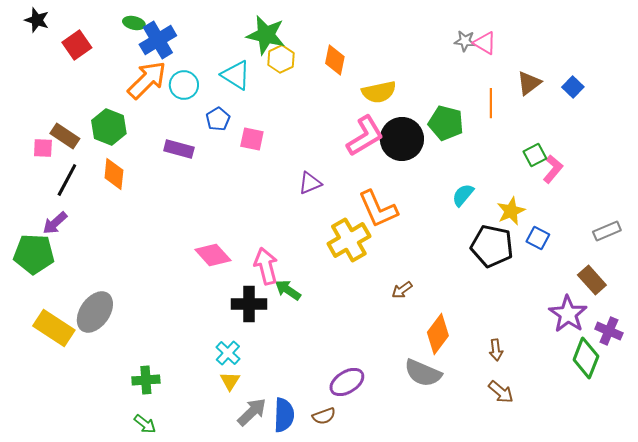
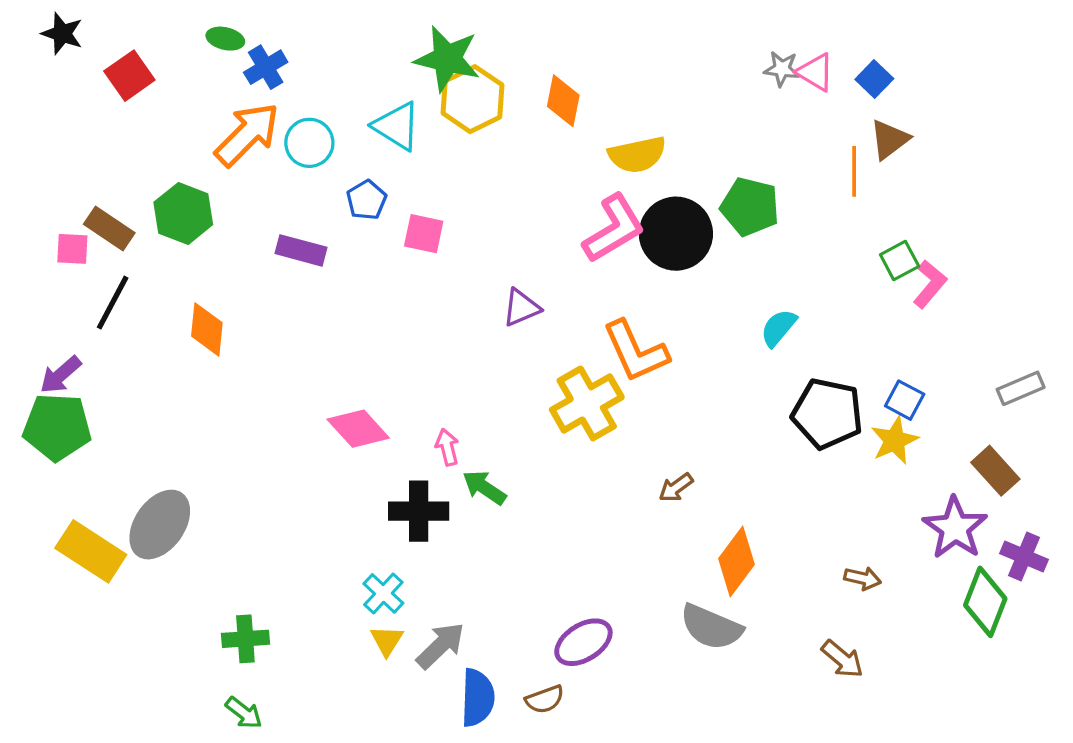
blue cross: (158, 40) -> (266, 67), size x0.7
yellow hexagon: (281, 59) -> (472, 99), size x1.4
blue square: (573, 87) -> (874, 79), moved
orange line: (491, 103) -> (854, 171), moved
orange diamond: (114, 174) -> (207, 329), moved
yellow star: (511, 211) -> (895, 440), moved
purple arrow: (55, 223) -> (61, 375), moved
pink arrow: (266, 266) -> (447, 447), size x0.6
brown arrow: (496, 350) -> (863, 578), moved, turned -70
gray arrow: (252, 412) -> (441, 646), moved

